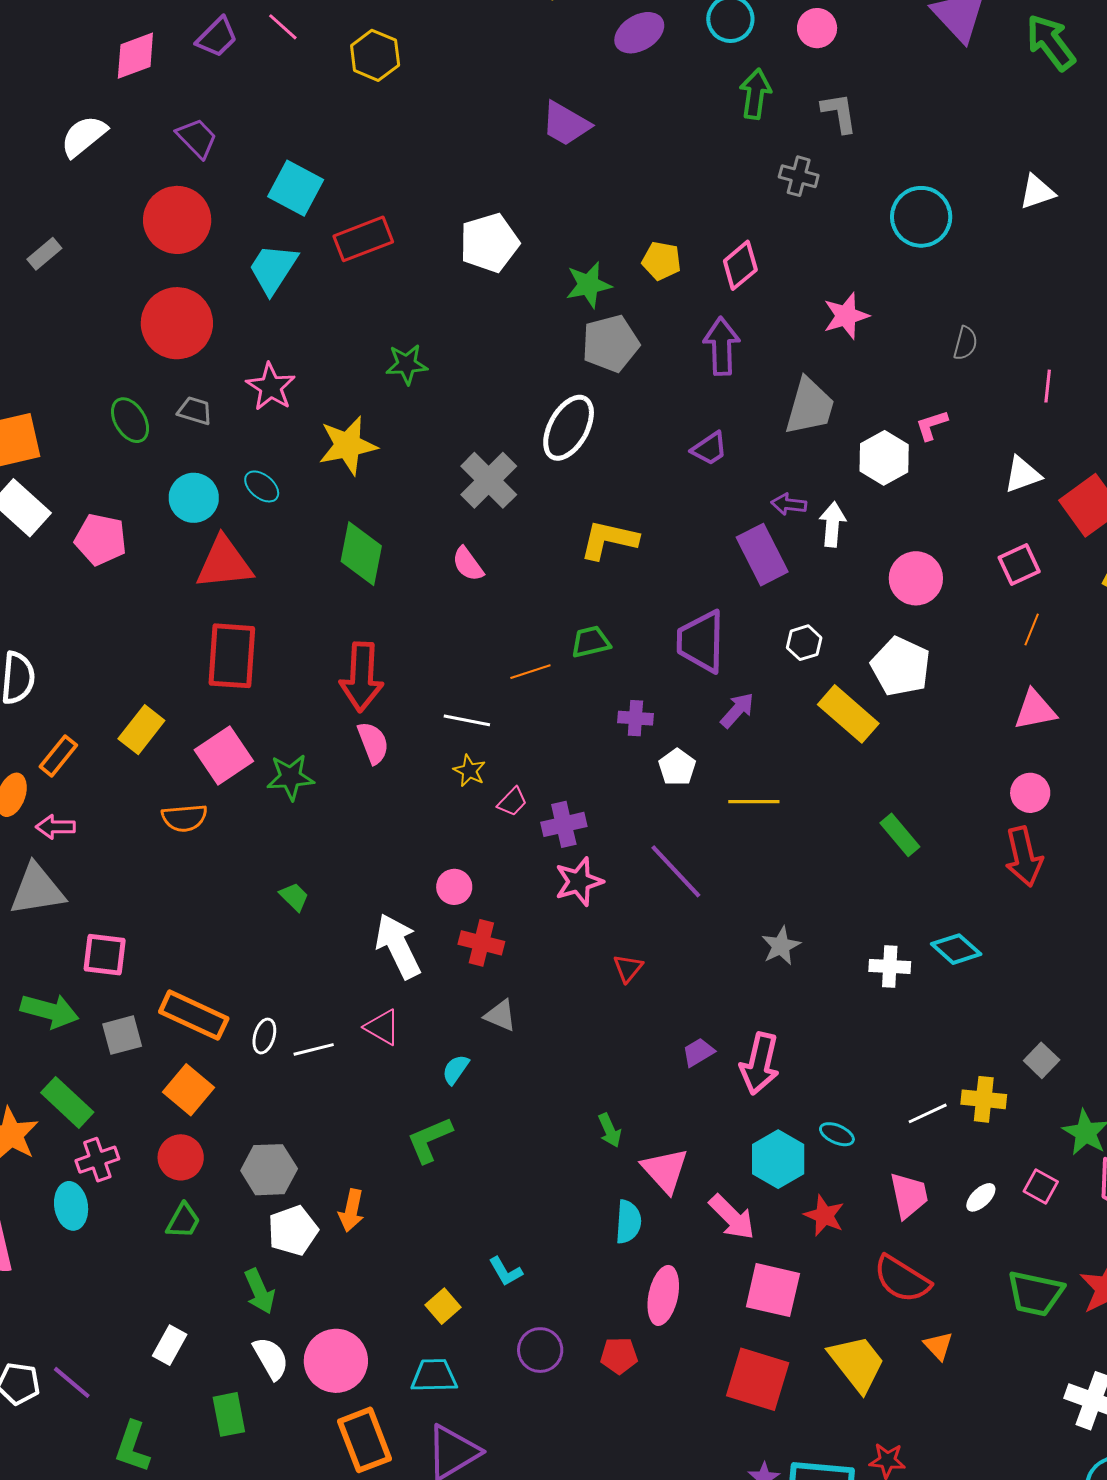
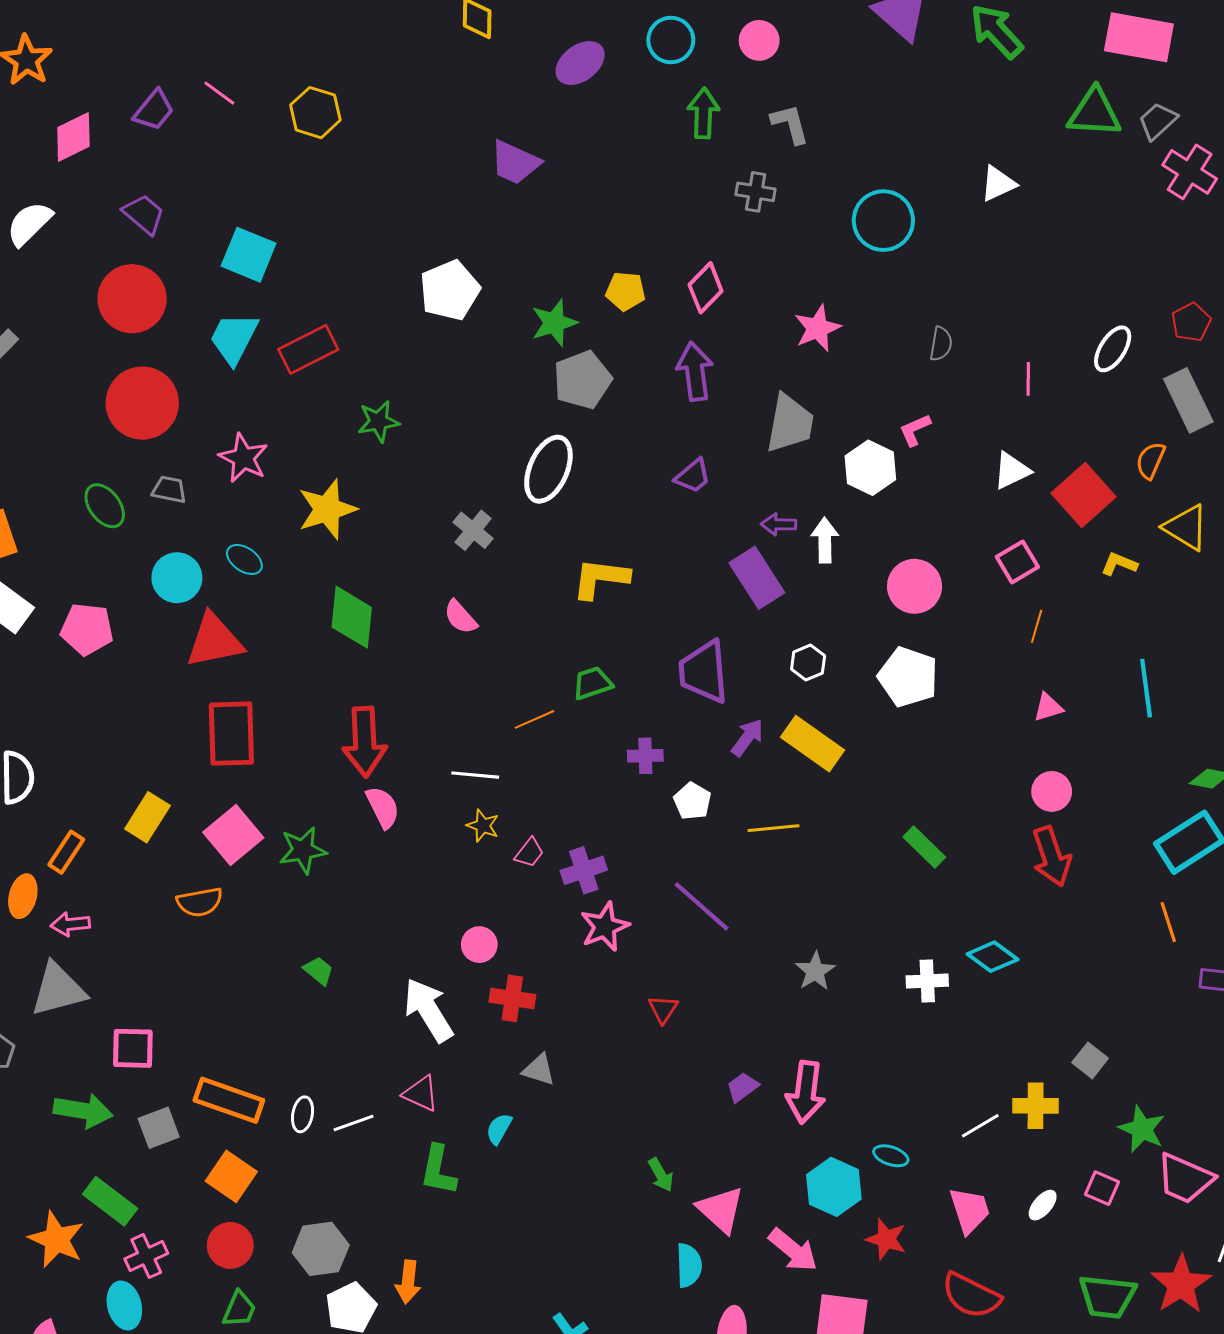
red rectangle: (363, 239) -> (308, 349), moved
gray cross: (489, 480) -> (473, 530), size x0.7
pink triangle: (1035, 710) -> (1048, 707), size x0.7
yellow rectangle: (848, 714) -> (813, 744), moved
green L-shape: (430, 1140) -> (438, 1170), moved, turned -50

